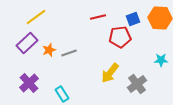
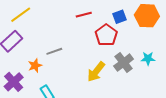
red pentagon: (120, 37) -> (106, 35), turned -30
orange star: (49, 50) -> (35, 66), moved
gray cross: (137, 84) -> (124, 63), moved

